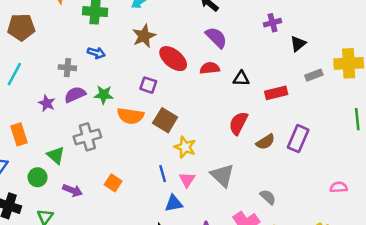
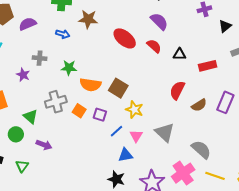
brown star: (144, 36) -> (88, 19), moved, turned 30
gray cross: (67, 68) -> (40, 58), moved
red semicircle: (210, 68) -> (154, 46), turned 49
purple square: (148, 85) -> (100, 115), moved
purple semicircle: (75, 95) -> (28, 24), moved
blue line: (163, 174) -> (117, 131), turned 64
orange square: (113, 183) -> (79, 111), moved
gray semicircle: (268, 197) -> (201, 150), size x1.5

